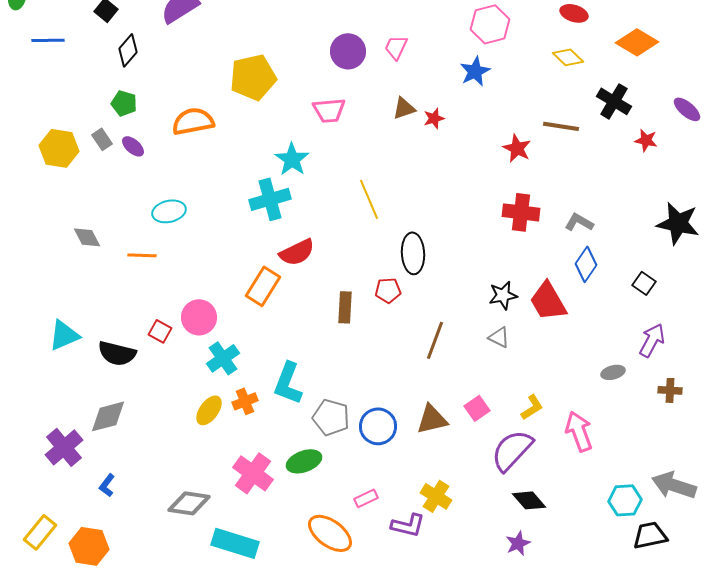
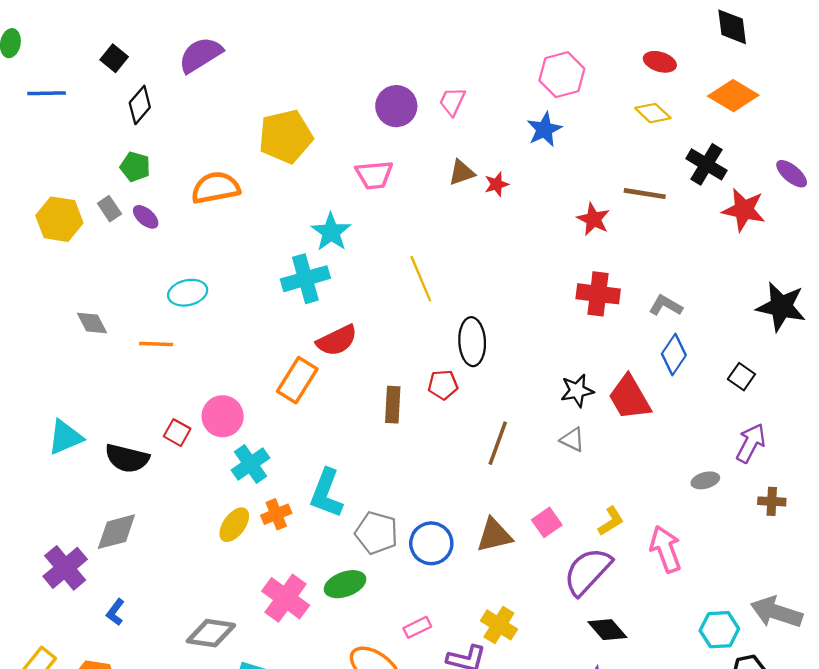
red star: (646, 140) -> (744, 210), size x1.6

